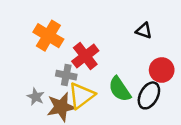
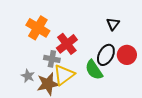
black triangle: (144, 31) -> (113, 24), turned 48
black ellipse: (149, 95) -> (106, 55), moved

